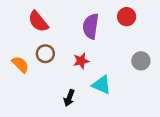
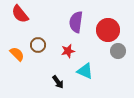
red circle: (127, 17) -> (108, 30), moved, size x1.5
red semicircle: (38, 21) -> (20, 14), moved
black arrow: (69, 98) -> (58, 82), turned -56

